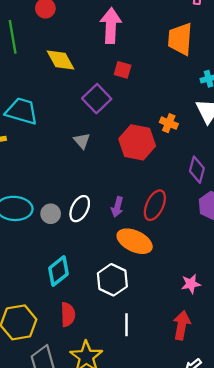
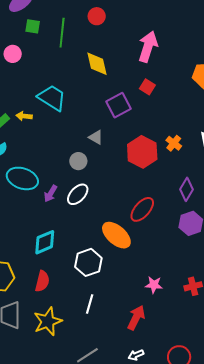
gray triangle: (82, 141) -> (96, 137), turned -35
purple arrow: (117, 207) -> (51, 194), moved
gray circle: (51, 214) -> (78, 161), moved

